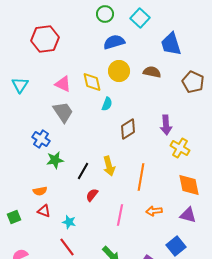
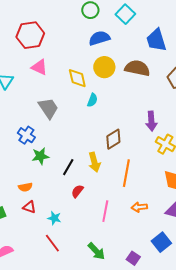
brown semicircle: (152, 72) -> (137, 68), size x1.4
pink triangle: (63, 84) -> (39, 67), moved
brown diamond: (128, 129) -> (113, 139), moved

